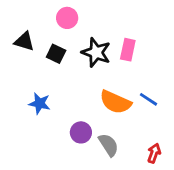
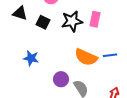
black star: (96, 52) -> (72, 21), turned -30
blue line: (149, 99) -> (110, 55), turned -40

